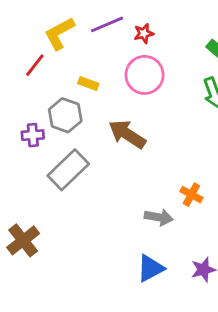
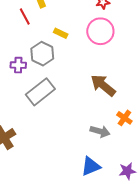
red line: (35, 65) -> (25, 17), turned -72
brown arrow: (127, 134) -> (103, 85), moved

